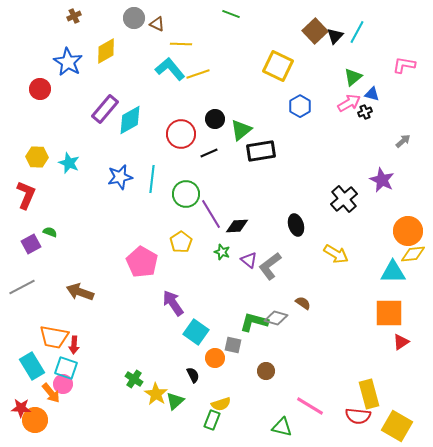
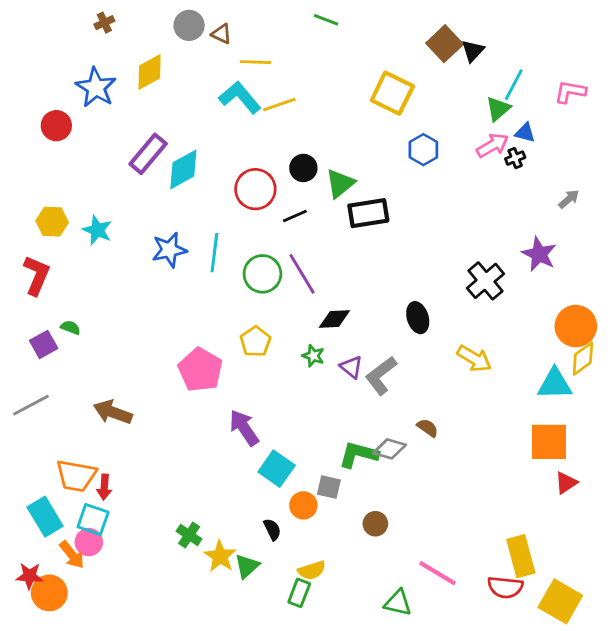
cyan line: (357, 32) -> (514, 85), moved
purple line: (211, 214) -> (302, 274), moved
yellow diamond: (413, 254) -> (583, 359), turned -30

